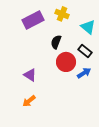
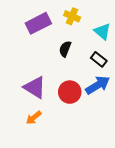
red circle: (66, 62) -> (70, 92), moved
blue arrow: (84, 73) -> (98, 85), size x1.5
purple triangle: (30, 75) -> (35, 87), size x1.5

